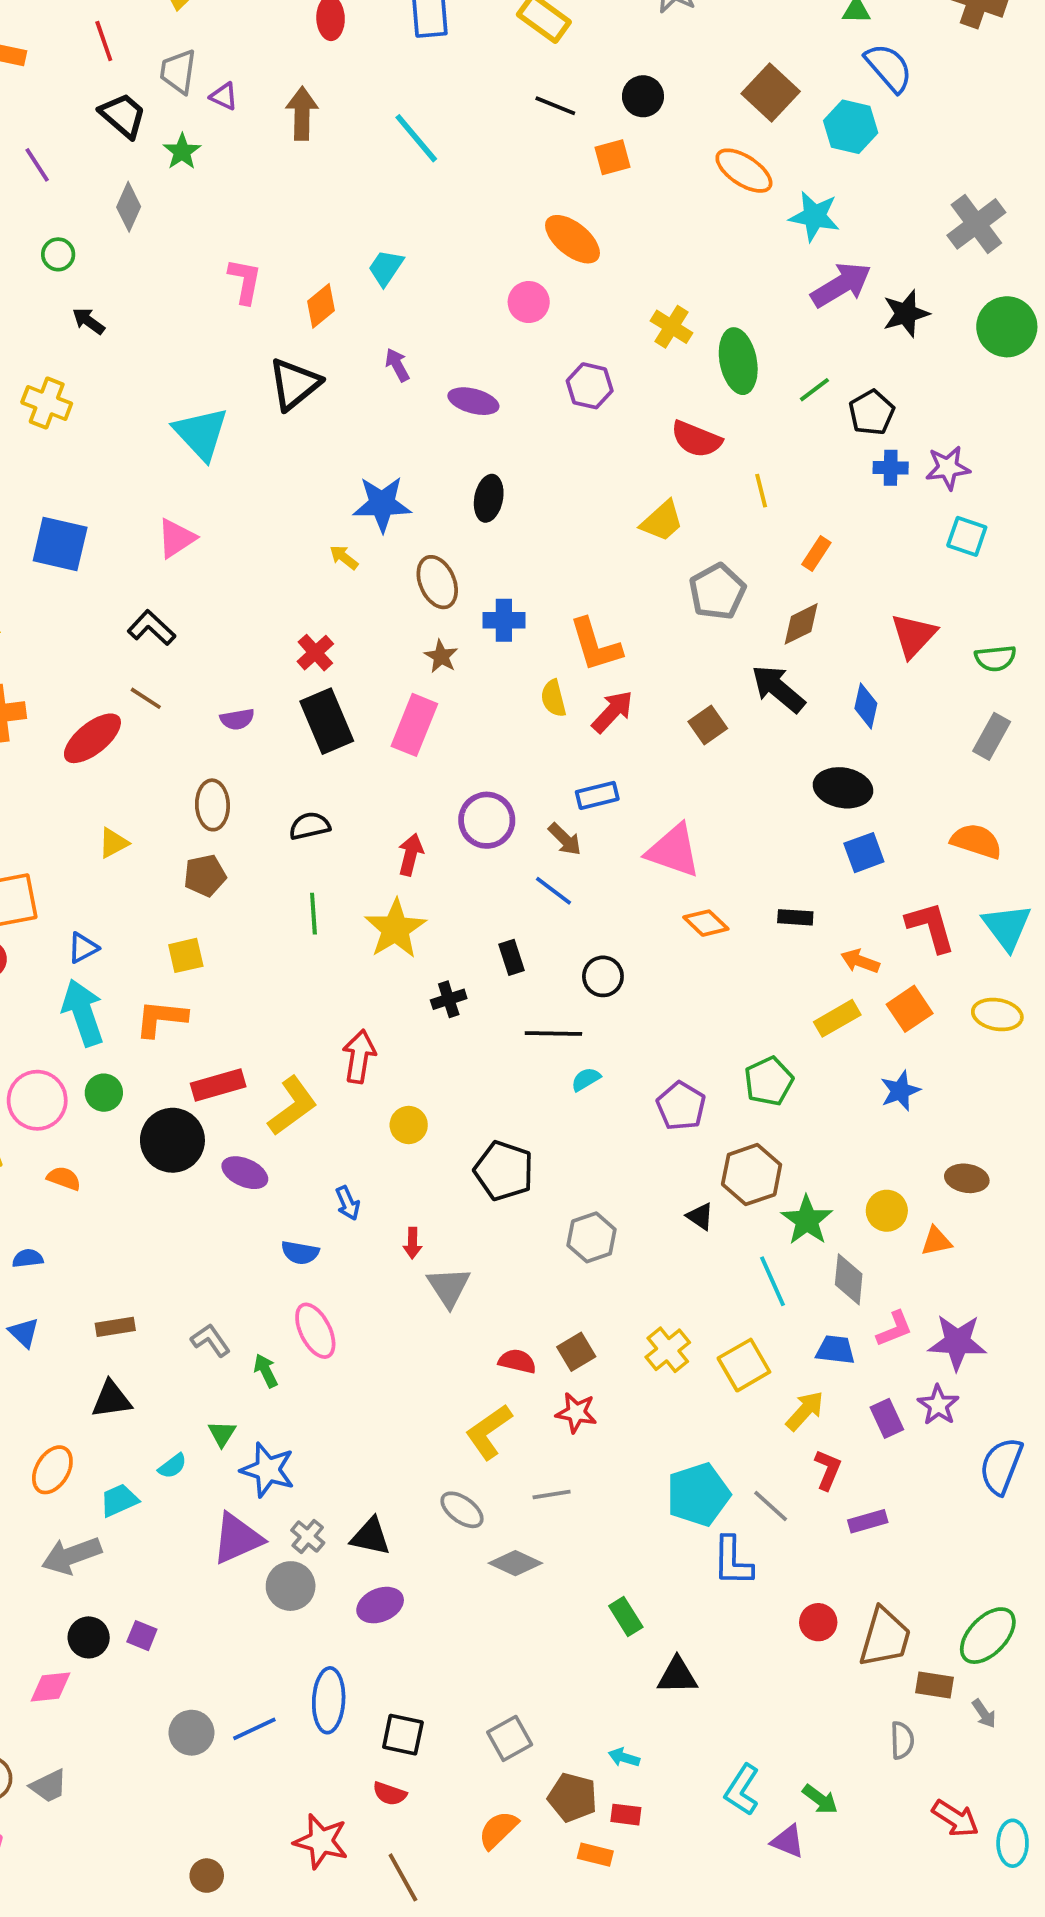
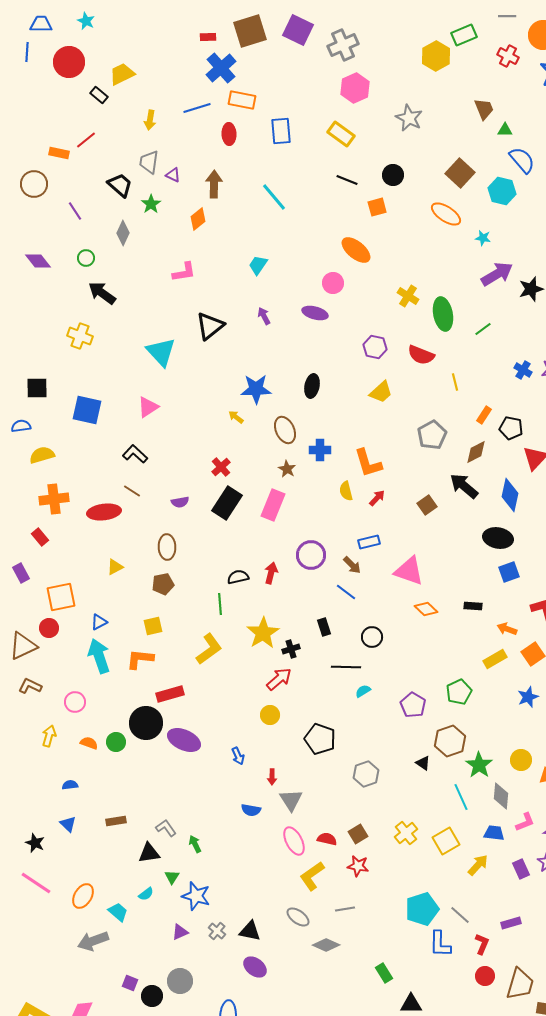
red line: (104, 41) -> (86, 140), moved, turned 70
cyan star: (814, 216) -> (483, 238), size x0.6
pink L-shape: (245, 281) -> (184, 272), turned 70
orange diamond: (321, 306) -> (198, 219), moved
black arrow: (89, 321) -> (102, 293), size x1.6
purple hexagon: (590, 386) -> (375, 347), moved
purple ellipse: (473, 401) -> (315, 313), moved
black pentagon: (872, 413) -> (511, 428), moved, turned -30
blue cross: (891, 468) -> (523, 370), turned 30
yellow trapezoid: (662, 521) -> (381, 392), moved
blue diamond: (866, 706) -> (510, 495), size x1.4
red arrow: (612, 712) -> (377, 498), size x0.7
black rectangle: (327, 721) -> (227, 503), turned 56
red ellipse: (92, 738) -> (104, 512), turned 32
black semicircle: (310, 826) -> (238, 577), moved
yellow star: (395, 929) -> (263, 633), moved
red arrow: (359, 1056) -> (279, 679), moved, turned 40
green circle: (104, 1093) -> (116, 742), moved
pink circle: (37, 1100) -> (75, 702), size x0.7
yellow L-shape: (292, 1106) -> (209, 649), moved
purple ellipse: (245, 1173) -> (184, 740), size x1.4
blue semicircle: (300, 1253) -> (251, 810), moved
pink ellipse: (315, 1331) -> (294, 841), moved
black triangle: (111, 1399) -> (149, 853), moved
red L-shape: (828, 1470) -> (482, 944), moved
cyan trapezoid: (119, 1500) -> (118, 912), turned 65
purple triangle: (237, 1538) -> (180, 932), size x0.6
gray circle: (291, 1586) -> (180, 981), moved
purple ellipse: (380, 1605) -> (255, 967), turned 60
black circle: (89, 1637) -> (152, 996), moved

